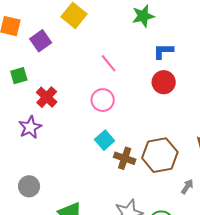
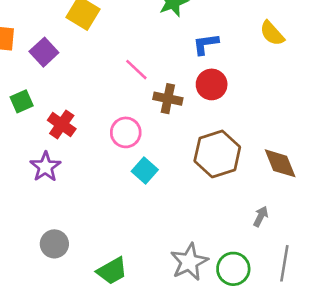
pink circle: (103, 100) -> (126, 132), moved
brown hexagon: (160, 155) -> (217, 154), moved
brown cross: (125, 158) -> (168, 99), moved

